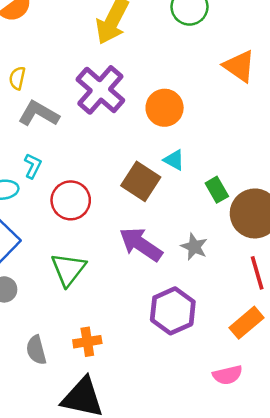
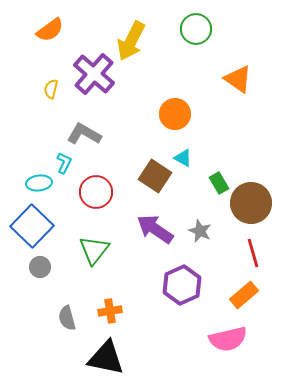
purple cross: (100, 90) -> (94, 74), moved
gray L-shape: (39, 114) -> (84, 134), moved
pink semicircle: (227, 375) -> (228, 339), size x1.5

